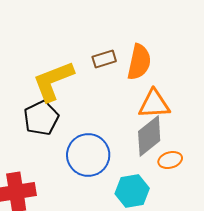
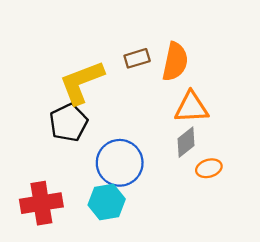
gray diamond: (149, 136) -> (186, 142), size x0.7
cyan hexagon: (132, 191) -> (107, 202), moved

